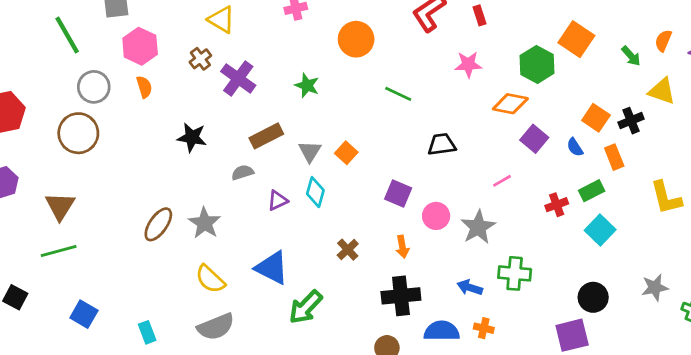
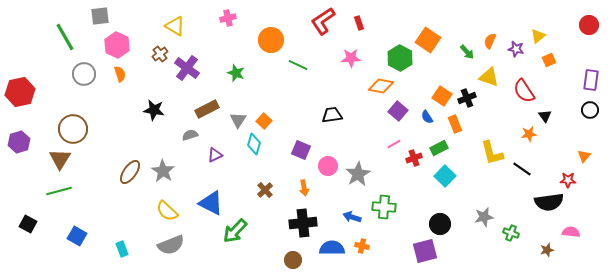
green line: (398, 94) -> (298, 65), moved
brown circle: (78, 133) -> (73, 129), moved
pink line: (502, 181) -> (394, 144), moved
cyan diamond: (315, 192) -> (254, 144), moved

